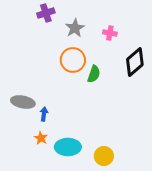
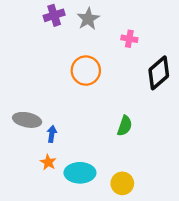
gray star: (75, 28) -> (88, 19), moved
green semicircle: (94, 74) -> (125, 126), moved

